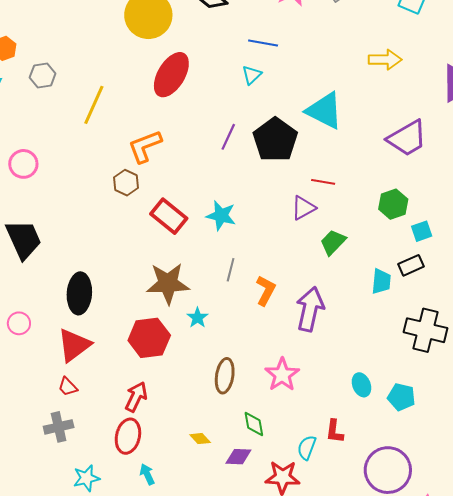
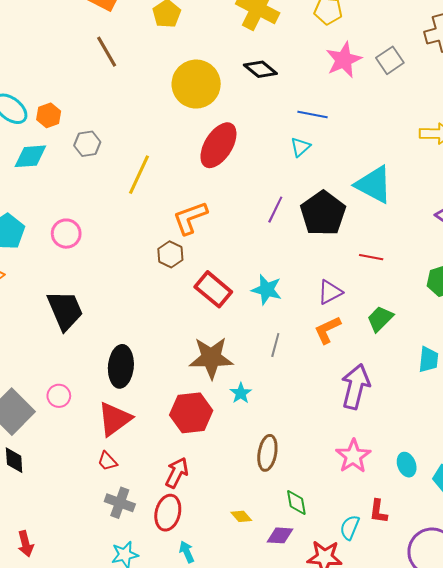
purple triangle: (303, 208) -> (330, 292), moved
orange L-shape: (266, 291) -> (327, 330), moved, turned -144
pink star: (282, 375) -> (353, 456), moved
gray cross: (59, 427) -> (120, 503), moved, turned 32

